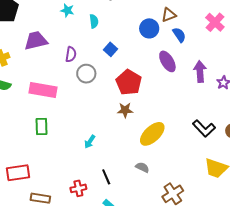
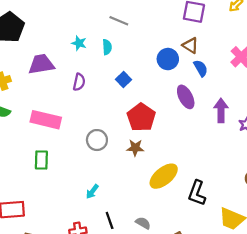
cyan star: (67, 10) -> (79, 43), moved
brown triangle: (169, 15) -> (190, 45), turned 49
gray circle: (86, 74) -> (97, 140), moved
black L-shape: (204, 128) -> (197, 193), moved, turned 60
cyan arrow: (90, 142) -> (92, 191), moved
gray semicircle: (142, 167) -> (143, 223), moved

